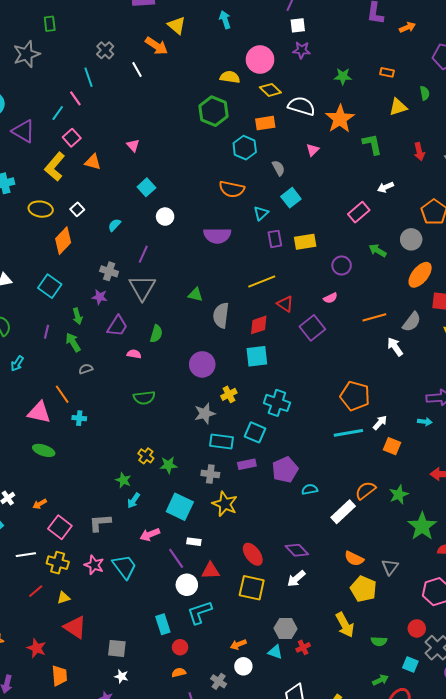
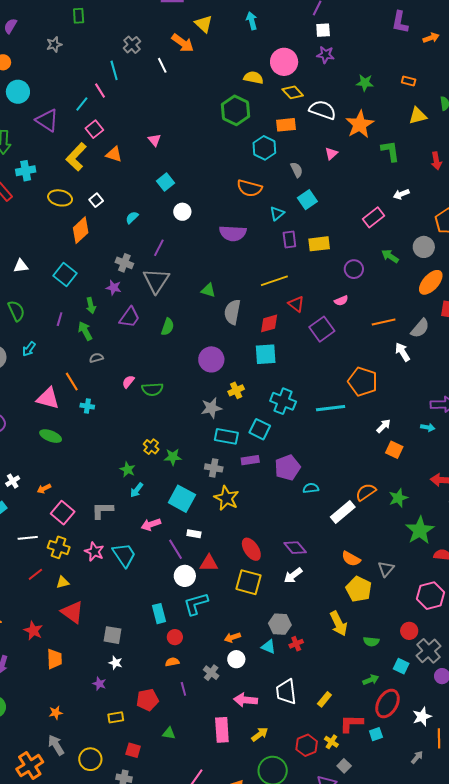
gray star: (27, 54) -> (54, 44), size x0.6
pink semicircle: (134, 354) -> (128, 382), moved, turned -64
orange pentagon: (355, 396) -> (363, 382), moved
cyan line: (348, 433) -> (331, 408), moved

